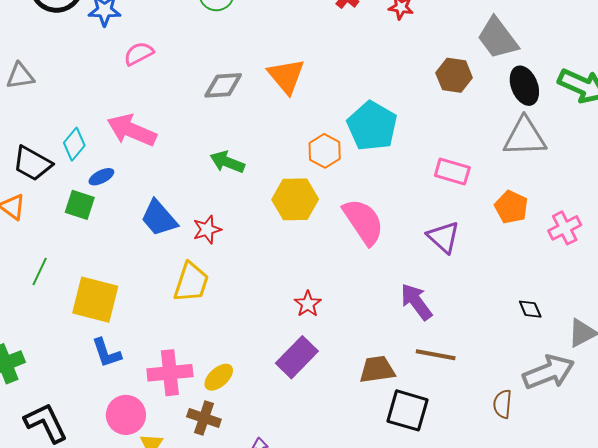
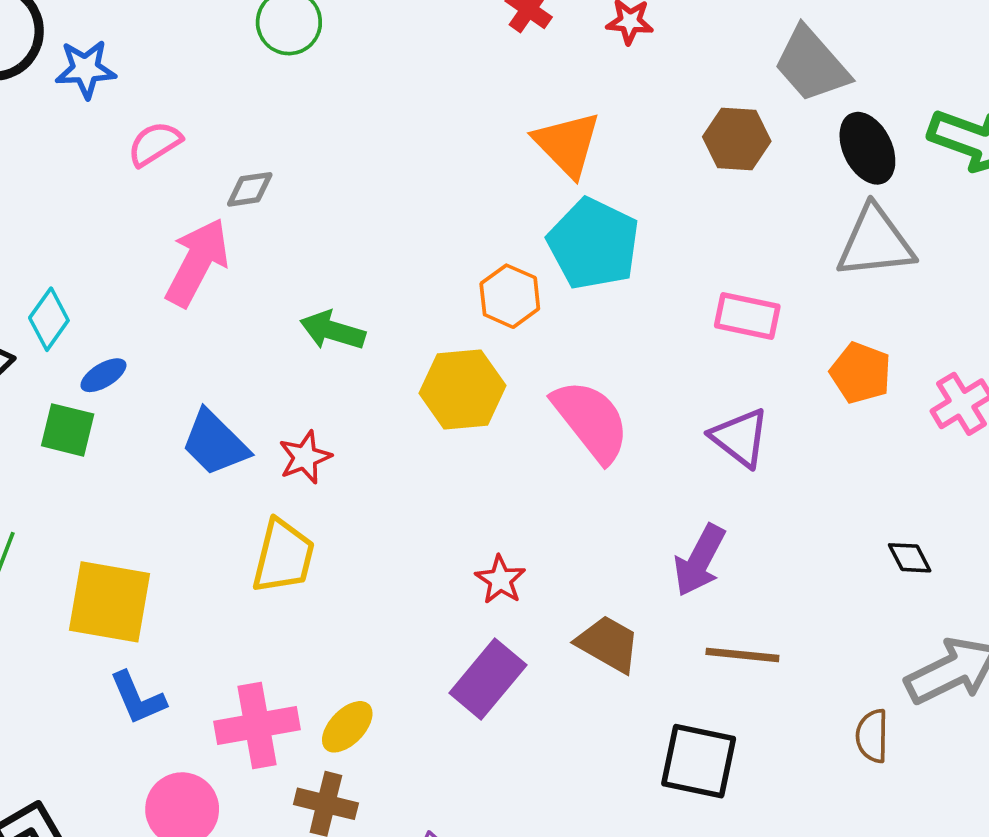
orange triangle: (286, 76) -> (567, 144), moved
gray diamond: (223, 85) -> (250, 189), moved, size x0.7
pink arrow: (132, 130) -> (197, 262), moved, turned 99
purple arrow: (416, 302) -> (700, 560), turned -111
brown trapezoid: (377, 369) -> (608, 644), moved, turned 42

